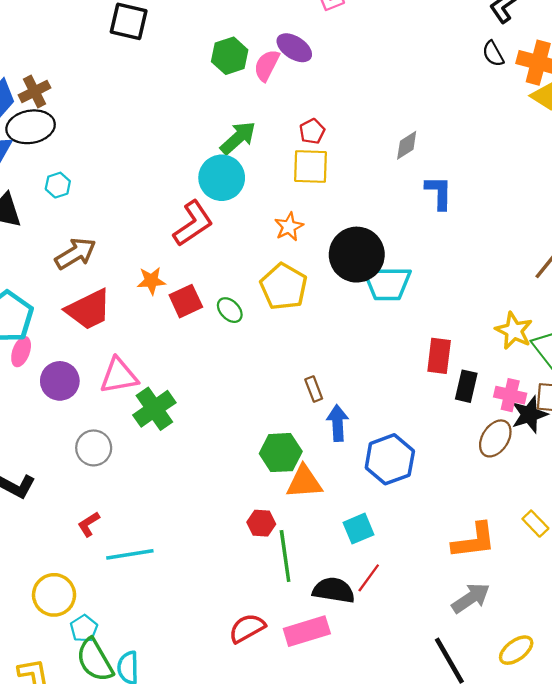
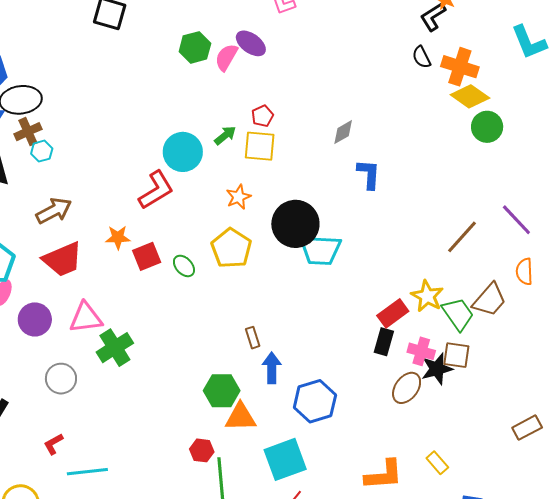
brown cross: (34, 91) -> (28, 132), moved
green arrow: (238, 138) -> (225, 135), moved, size x0.7
red rectangle: (439, 356) -> (393, 313), moved, turned 44
cyan square: (359, 529) -> (285, 459), size x1.6

